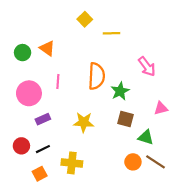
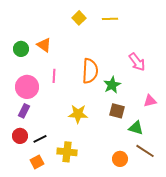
yellow line: (112, 33) -> (110, 19), moved
purple rectangle: (43, 119) -> (24, 111), moved, turned -40
orange circle: (133, 162) -> (120, 159), moved

